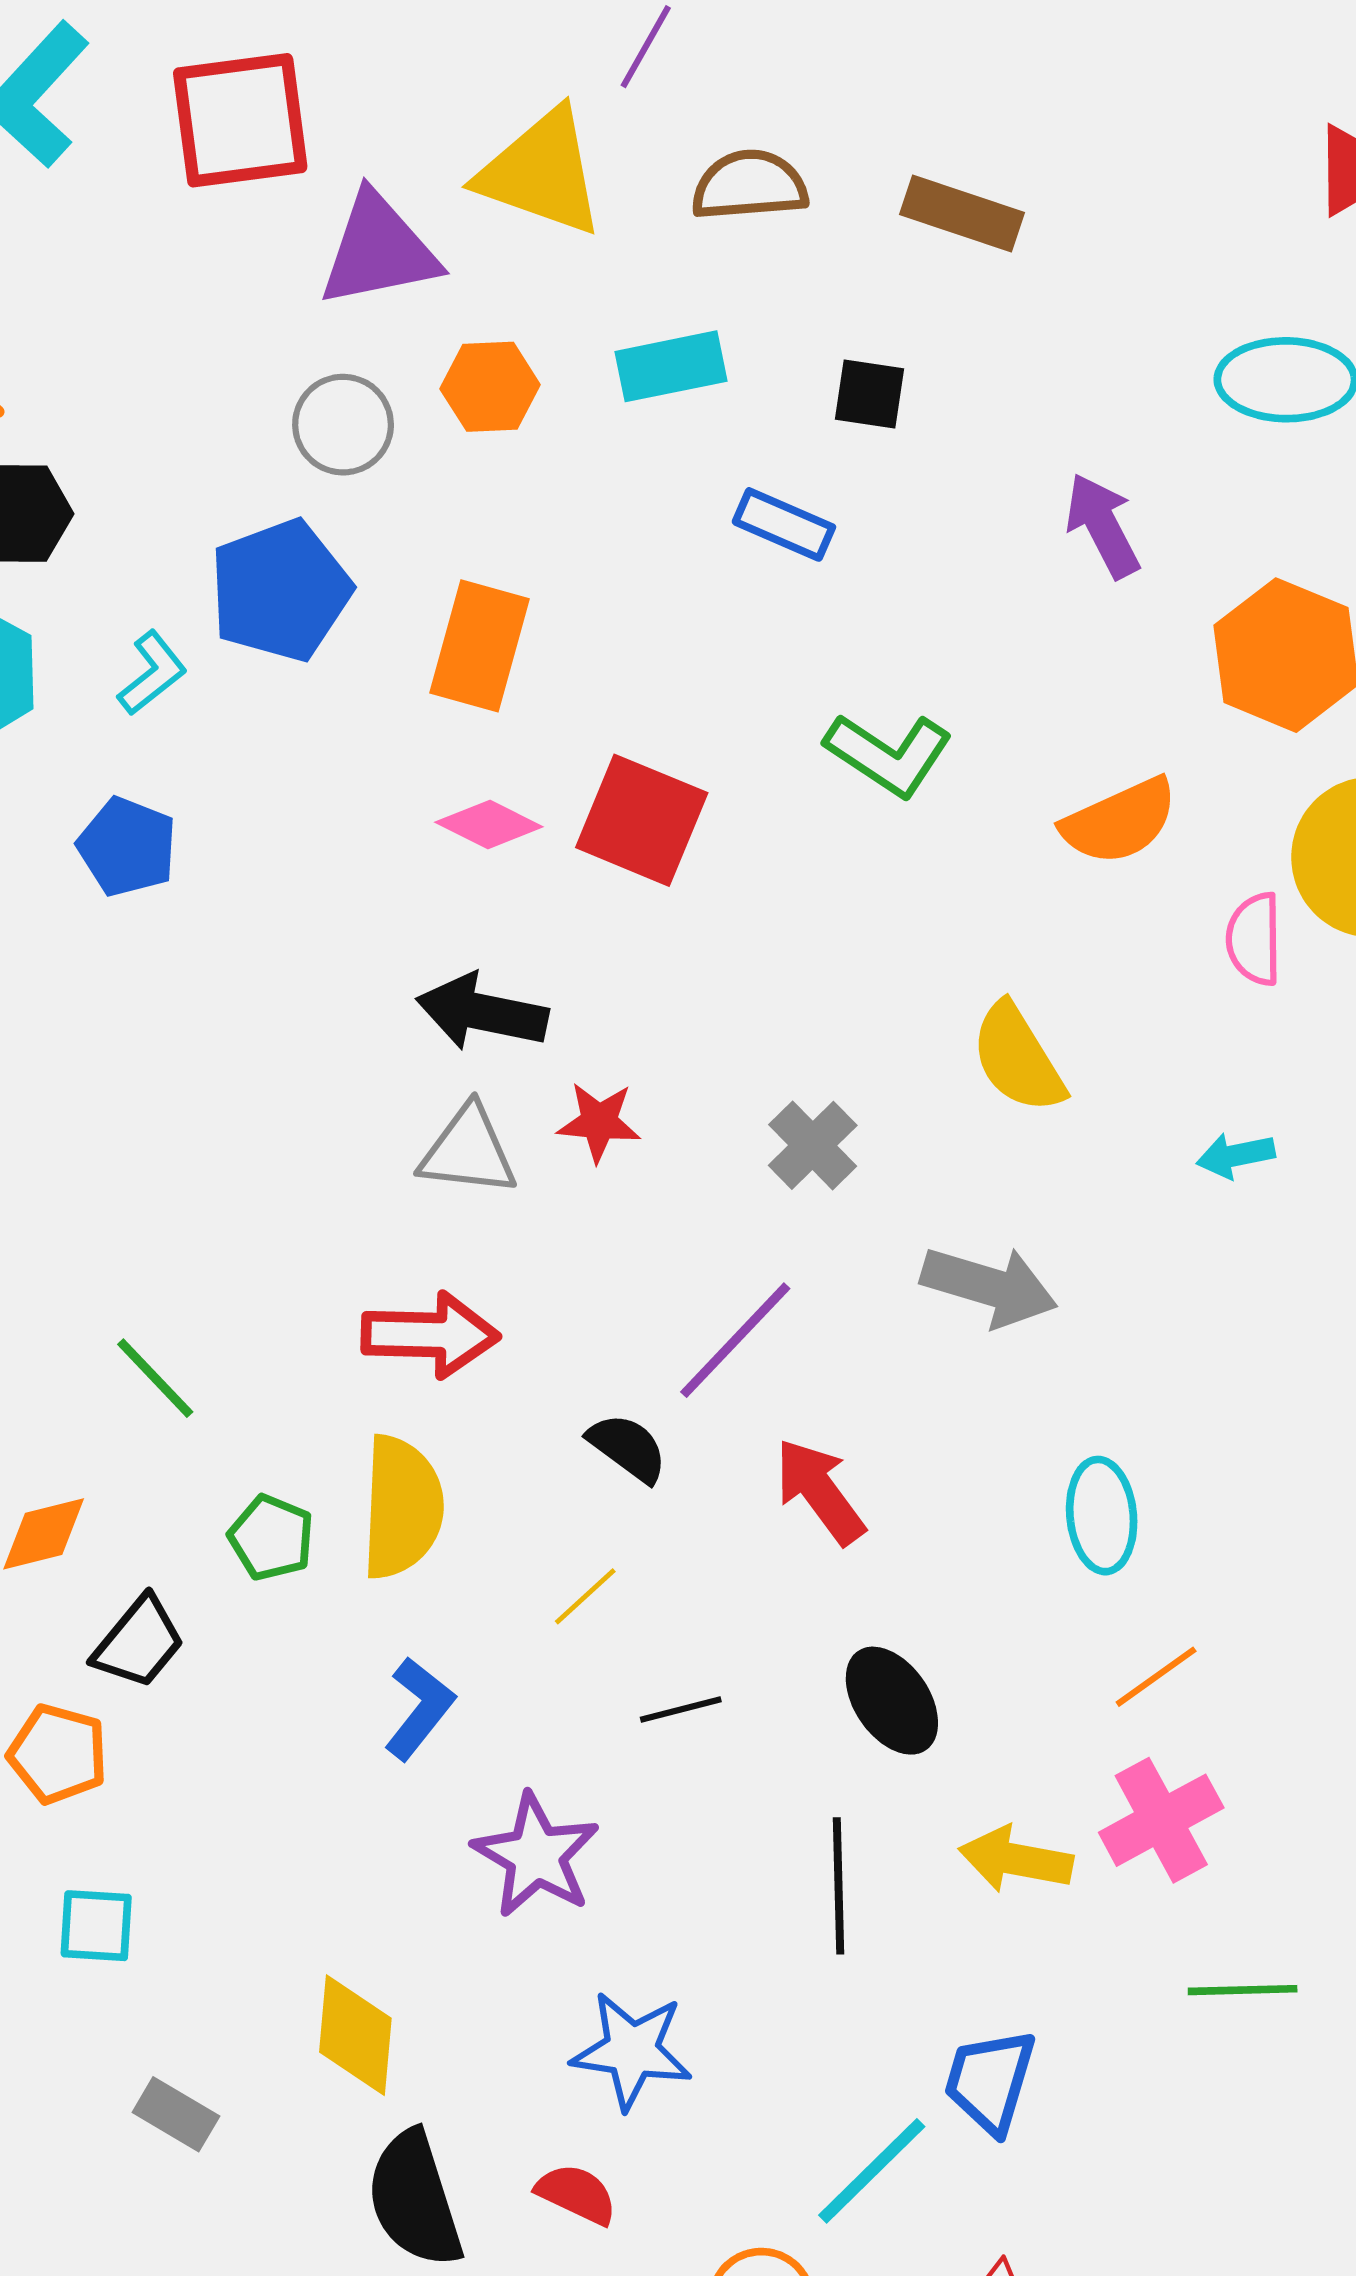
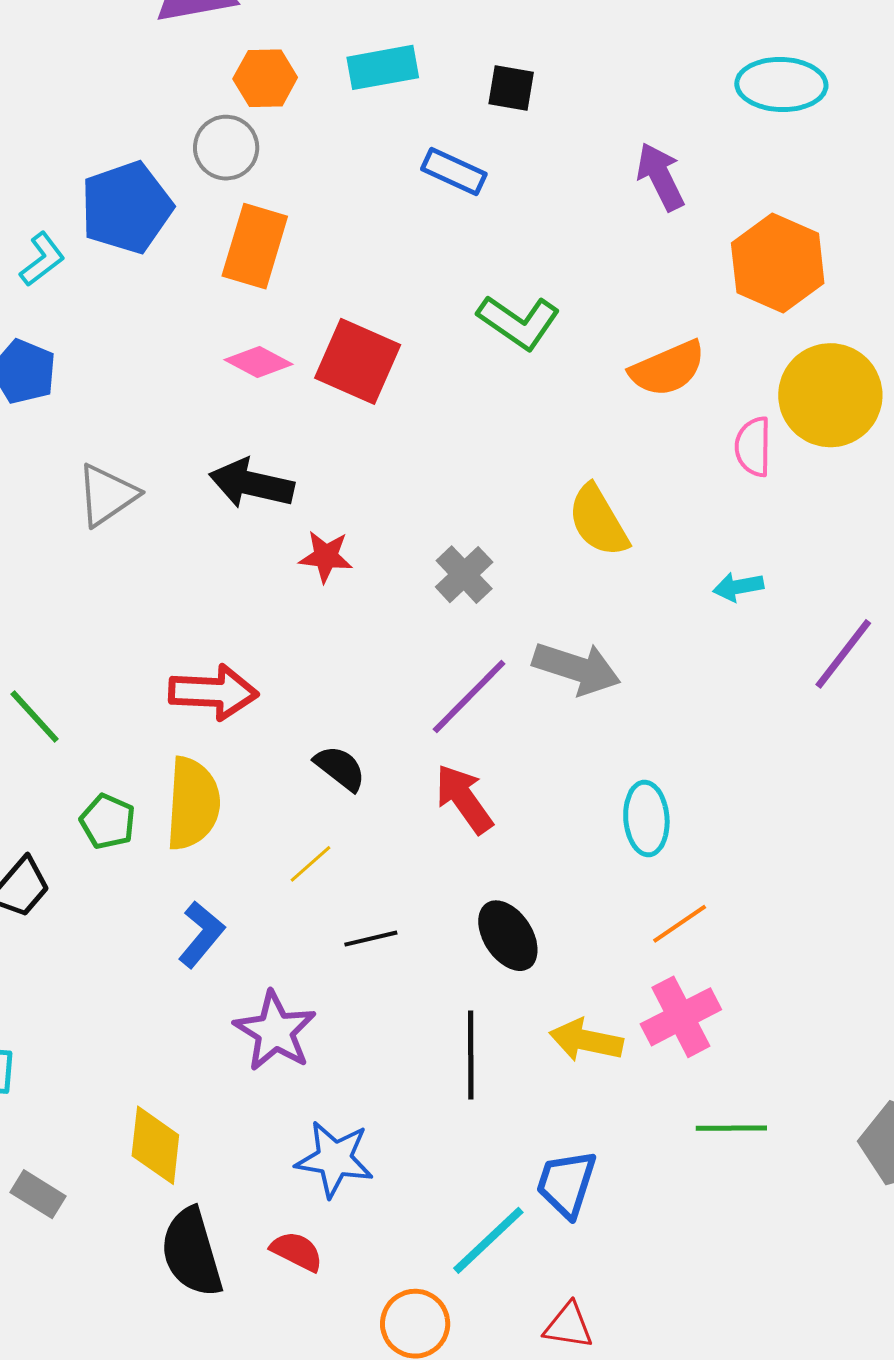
gray circle: (343, 425) -> (226, 148), moved
gray triangle: (468, 1151) -> (107, 495), moved, turned -42
purple line: (735, 1340) -> (469, 696), moved

